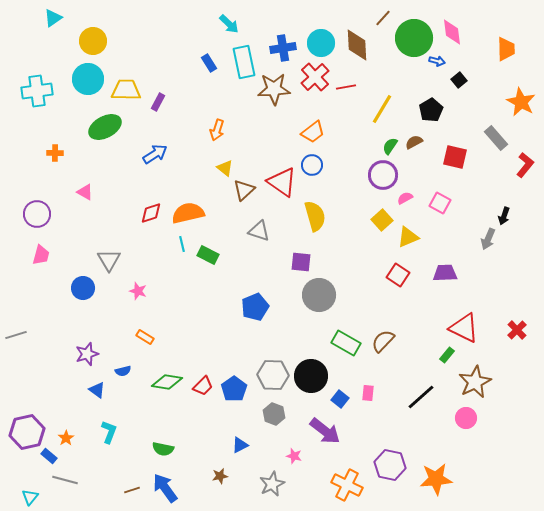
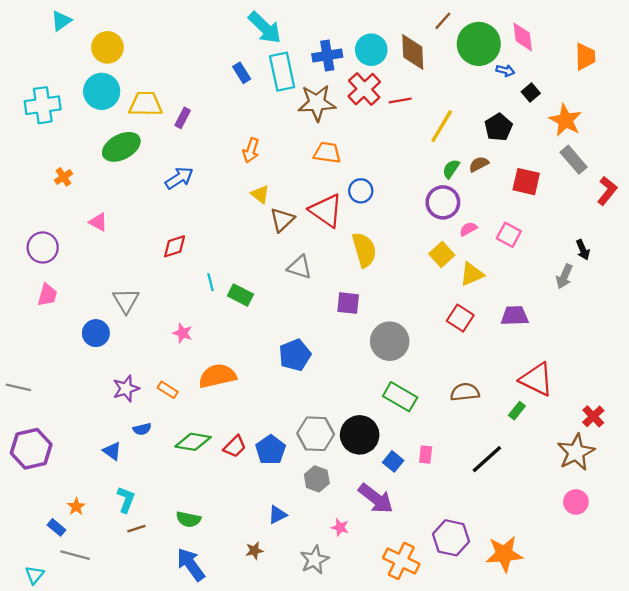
cyan arrow: (229, 24) -> (265, 28), size x1.5
orange star: (521, 102) -> (566, 120), moved
orange trapezoid: (313, 132) -> (327, 153), moved, turned -135
orange cross: (55, 153) -> (63, 177), turned -35
orange semicircle: (188, 213) -> (217, 376), moved
black arrow: (504, 216) -> (583, 250), turned -42
pink star: (138, 291) -> (183, 333), moved
gray circle: (319, 295) -> (390, 341), moved
red cross: (517, 330) -> (593, 416), moved
gray line: (16, 335) -> (18, 387), turned 30
brown semicircle: (383, 341) -> (465, 392), moved, turned 40
purple star: (87, 354) -> (126, 389), moved
brown star: (475, 382) -> (576, 452), moved
pink circle: (466, 418) -> (576, 502), moved
purple hexagon: (27, 432) -> (31, 449), moved
brown line: (132, 490) -> (136, 529), moved

